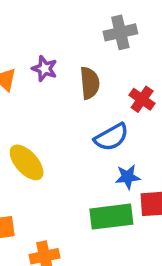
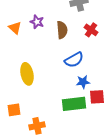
red cross: (142, 99) -> (91, 30), moved
yellow ellipse: (27, 162) -> (27, 74), turned 30

